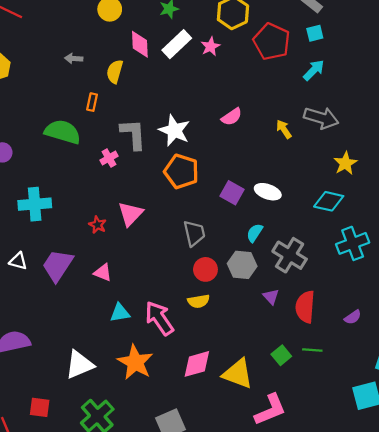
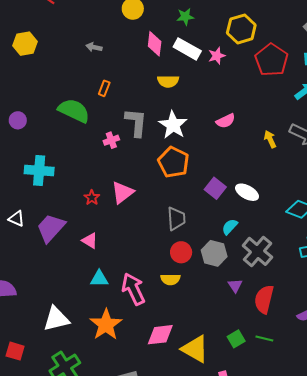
white rectangle: (177, 44) -> (187, 49), turned 64
yellow semicircle: (115, 72) -> (168, 81), moved, turned -115

